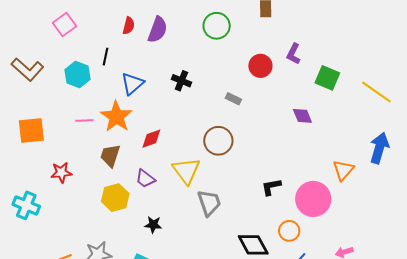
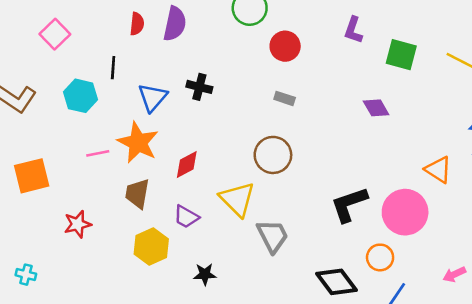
red circle: (260, 66) -> (285, 46), moved
black cross: (181, 81) -> (199, 87), moved
orange triangle: (343, 170) -> (438, 170), turned -30
black L-shape: (271, 187) -> (349, 204), size x1.5
cyan cross: (26, 205) -> (26, 275), moved, size x0.6

